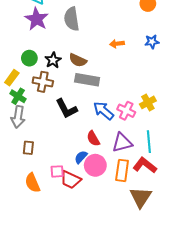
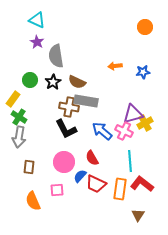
purple star: (37, 19) -> (37, 42), size x0.6
gray semicircle: (72, 19) -> (56, 56), moved
blue star: (152, 42) -> (143, 72), moved
brown cross: (43, 82) -> (69, 107), moved
cyan line: (149, 142) -> (130, 161), moved
purple triangle: (122, 143) -> (133, 114), moved
pink circle: (95, 165) -> (64, 162), moved
red trapezoid: (71, 180) -> (96, 184), moved
brown triangle: (141, 197) -> (138, 215), size x0.6

